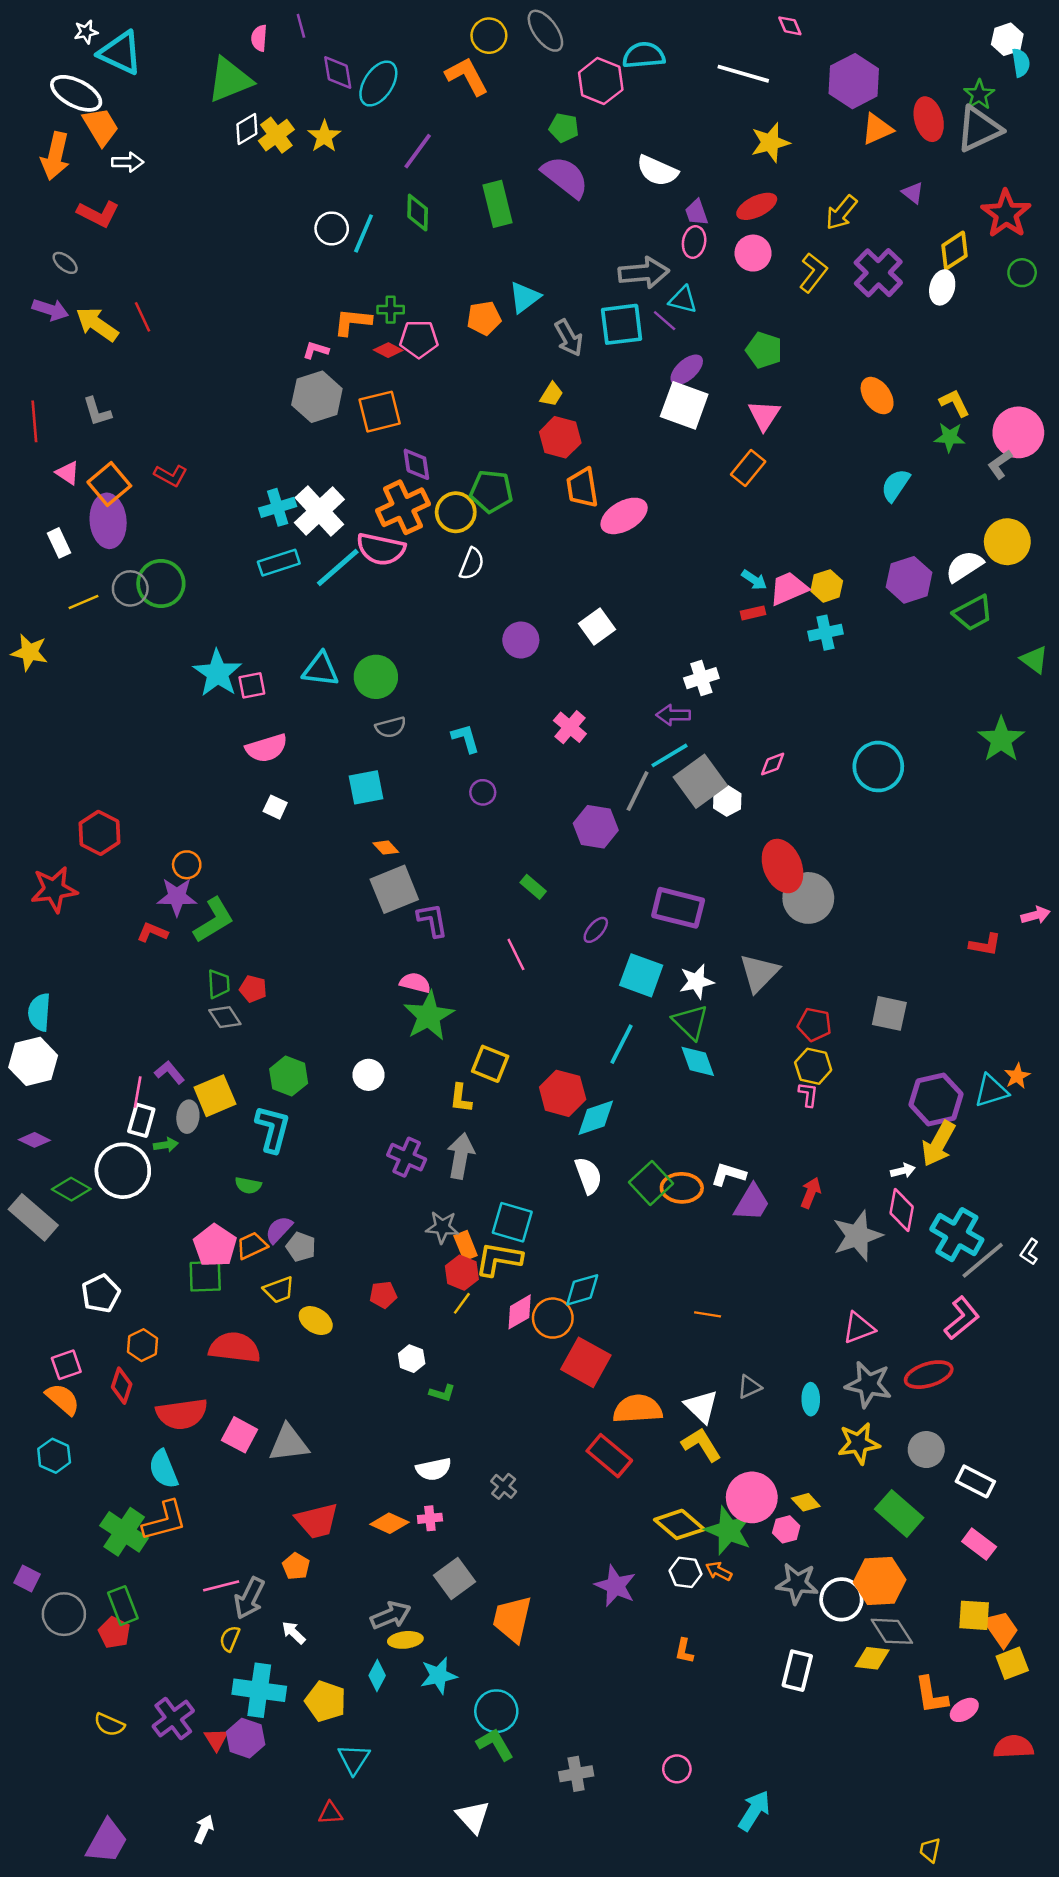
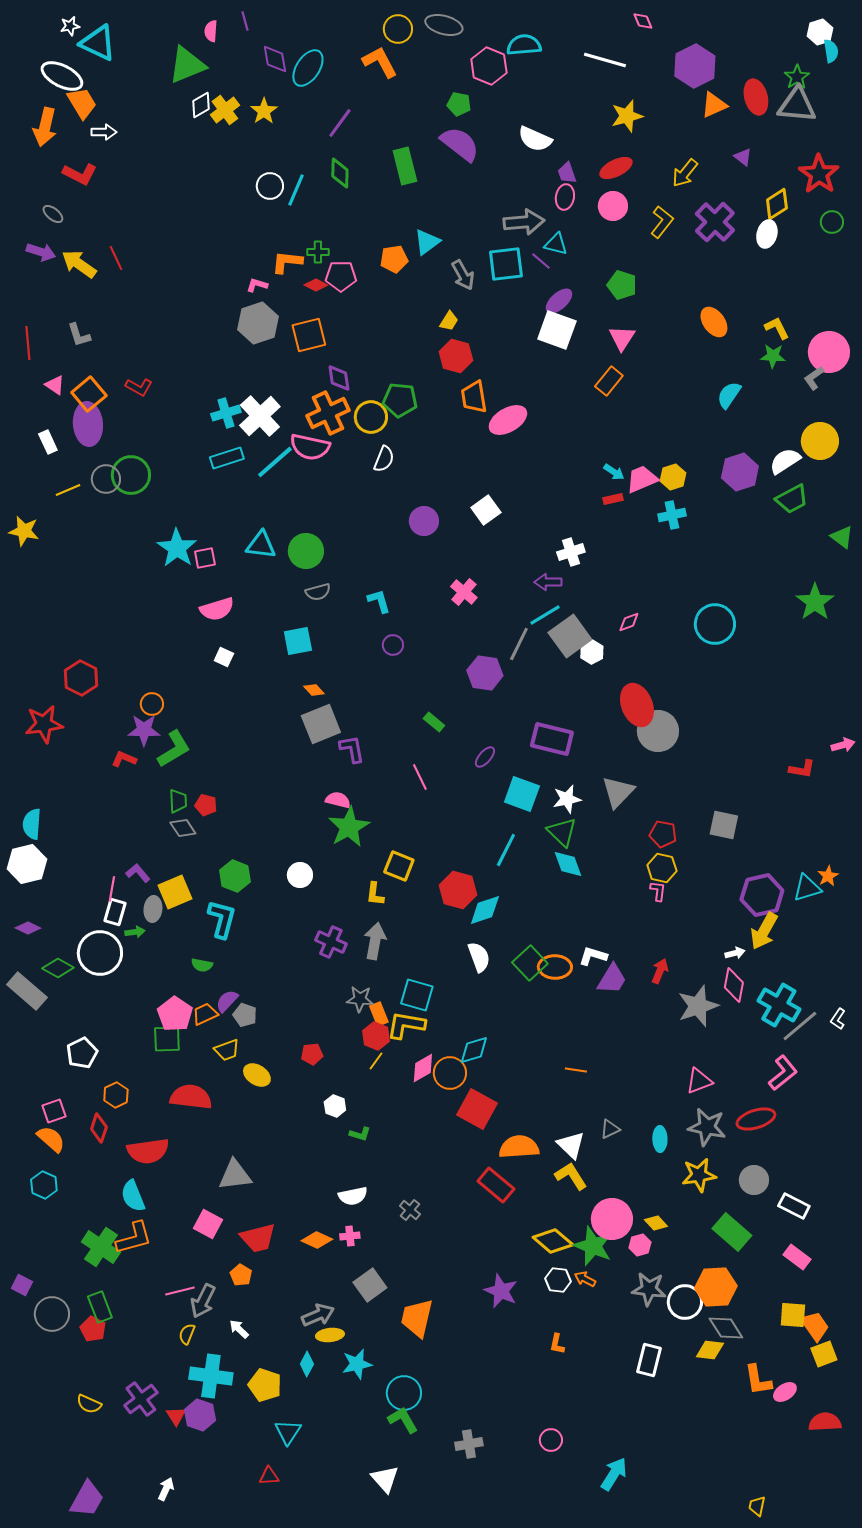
gray ellipse: (545, 31) -> (444, 25), turned -39
gray triangle: (979, 129) -> (797, 105), turned 30
pink square: (240, 1435) -> (208, 1224), moved

